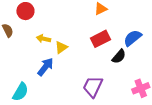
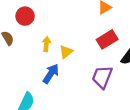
yellow arrow: (43, 39) -> (46, 44), turned 88
purple trapezoid: (93, 87) -> (102, 77), moved

